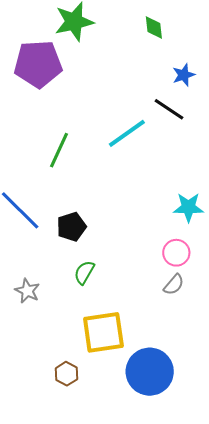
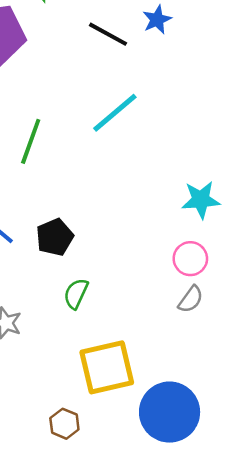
blue star: (184, 75) -> (157, 20), moved
black line: (169, 109) -> (108, 34), moved

